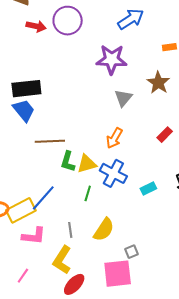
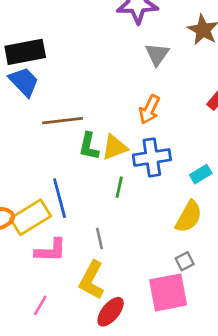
blue cross: (113, 173) -> (152, 157), turned -32
blue line: (43, 198) -> (60, 198), turned -52
yellow semicircle: (104, 230) -> (189, 217), moved

